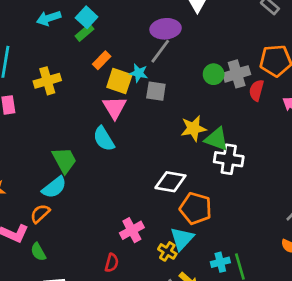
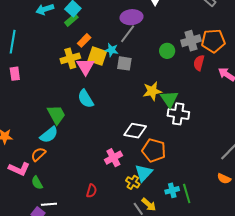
gray cross: (237, 74) -> (191, 41), moved
yellow cross: (47, 81) -> (70, 58), moved
pink triangle: (115, 107) -> (85, 67), moved
green triangle: (217, 139) -> (169, 99), turned 36
pink cross: (132, 230) -> (113, 158), moved

